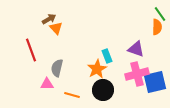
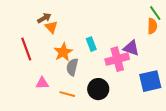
cyan rectangle: (107, 56) -> (91, 44), moved
gray semicircle: (57, 68) -> (72, 67), moved
orange star: (97, 69) -> (63, 52), moved
pink cross: (137, 74) -> (117, 59), moved

